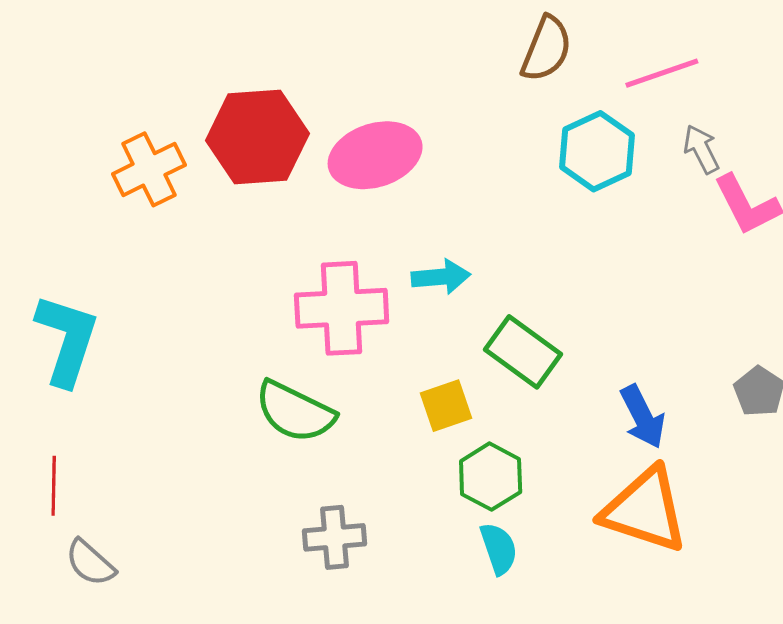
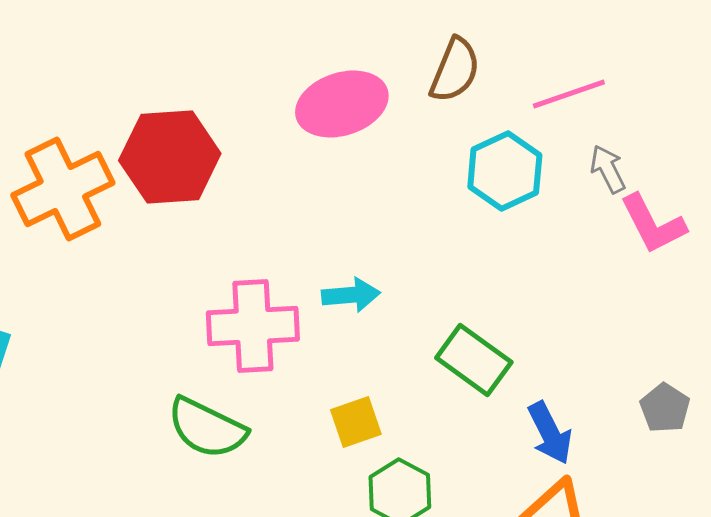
pink ellipse: (375, 155) -> (342, 104), moved
orange cross: (149, 169) -> (63, 189), size x1.4
green rectangle: (523, 352) -> (474, 360), moved

